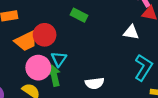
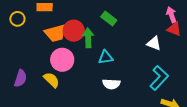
cyan triangle: (59, 59) -> (106, 57), moved, turned 35
green arrow: (54, 76) -> (88, 38), moved

